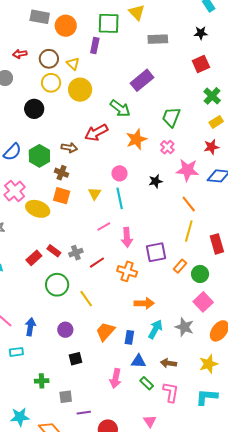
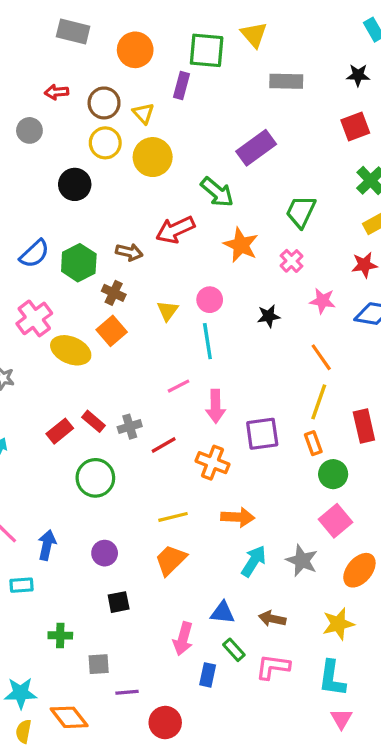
gray rectangle: (40, 17) -> (73, 31), moved
orange star: (136, 139) -> (241, 245), turned -30
pink star: (187, 170) -> (323, 301), size x0.7
yellow triangle: (95, 194) -> (168, 311), moved
orange square: (62, 196) -> (112, 331), turned 30
orange rectangle: (180, 266) -> (313, 443), moved, turned -64
yellow line: (86, 299) -> (173, 517), moved, turned -72
blue rectangle: (129, 337) -> (208, 675), moved
pink L-shape: (171, 392) -> (273, 667), turned -95
cyan L-shape: (207, 397) -> (332, 678), turned -90
pink triangle: (150, 421) -> (341, 719), moved

